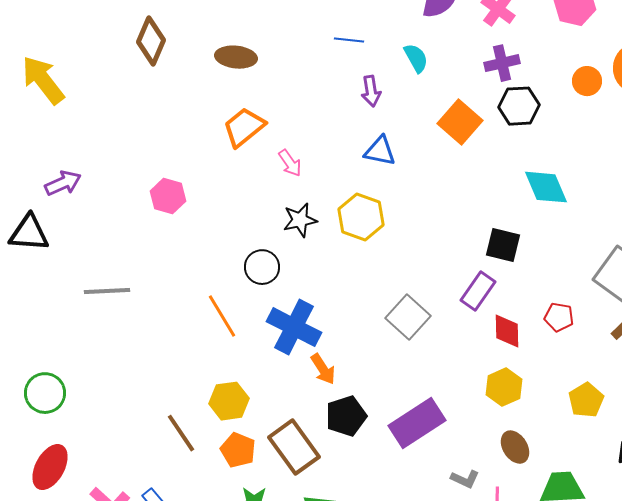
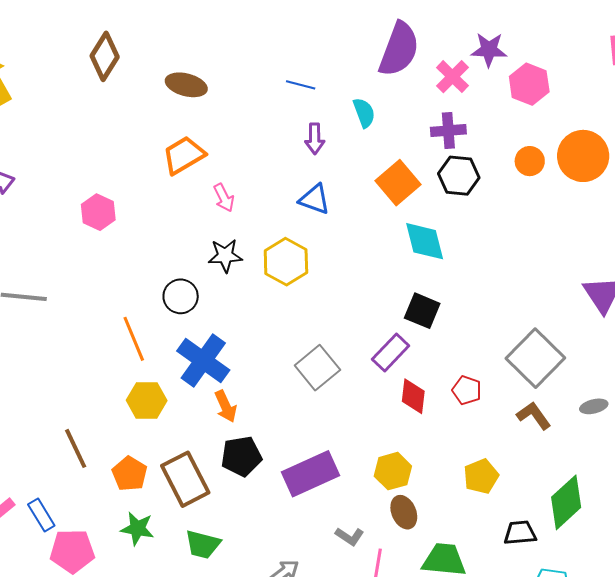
cyan diamond: (546, 187) -> (425, 241), moved
yellow hexagon: (504, 387) -> (393, 471), moved
yellow hexagon: (229, 401) -> (147, 400), moved

